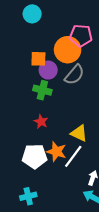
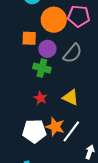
orange circle: (68, 50) -> (54, 20), moved
orange square: (38, 59) -> (29, 38), moved
yellow triangle: (79, 133) -> (71, 97), moved

